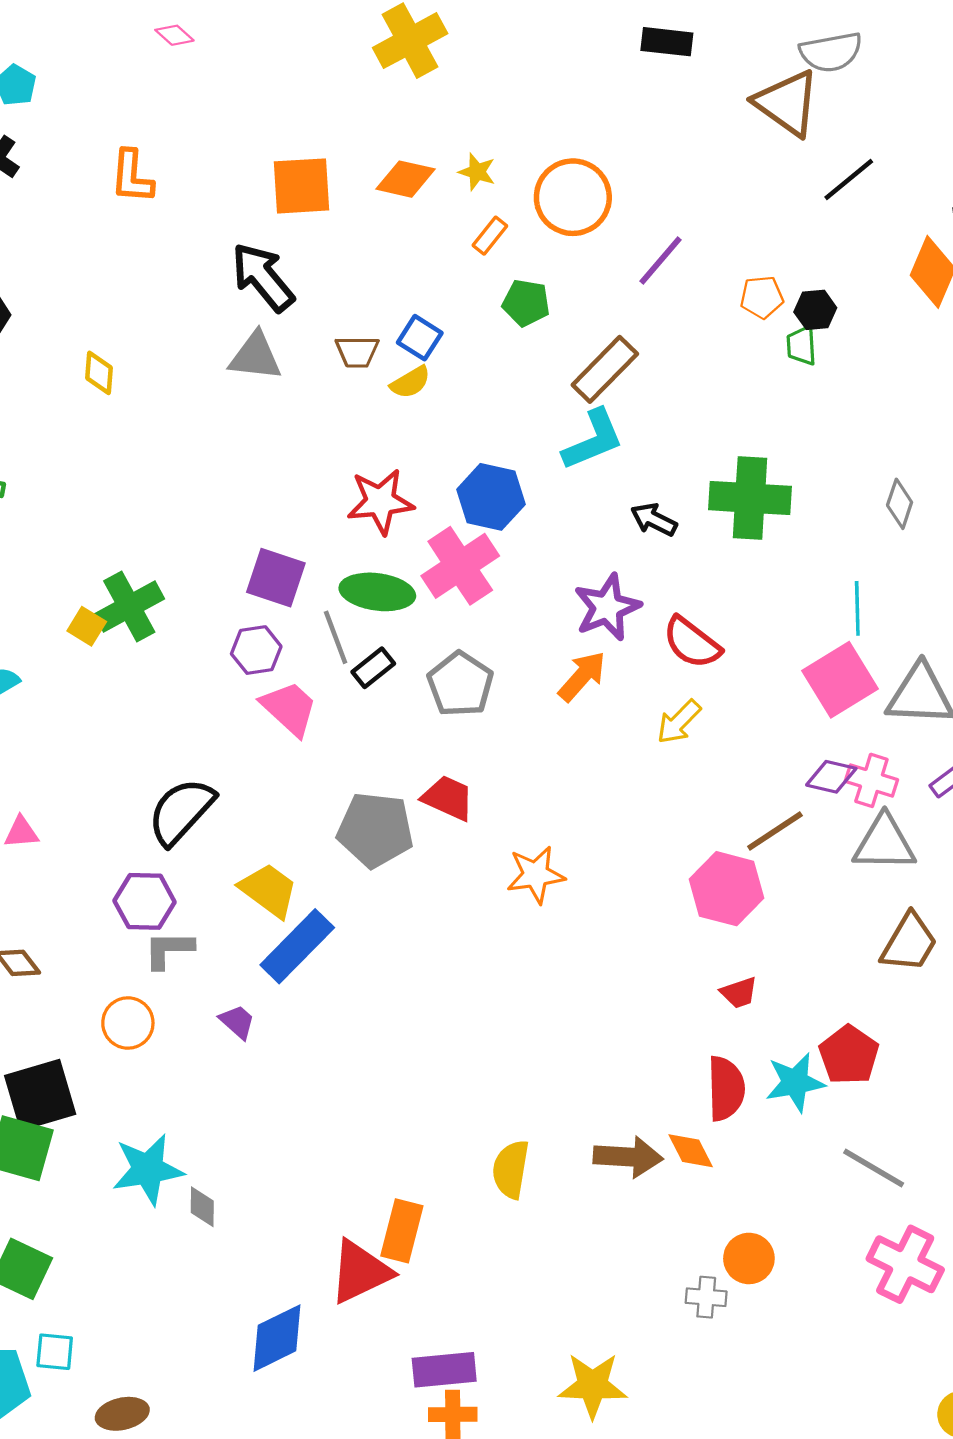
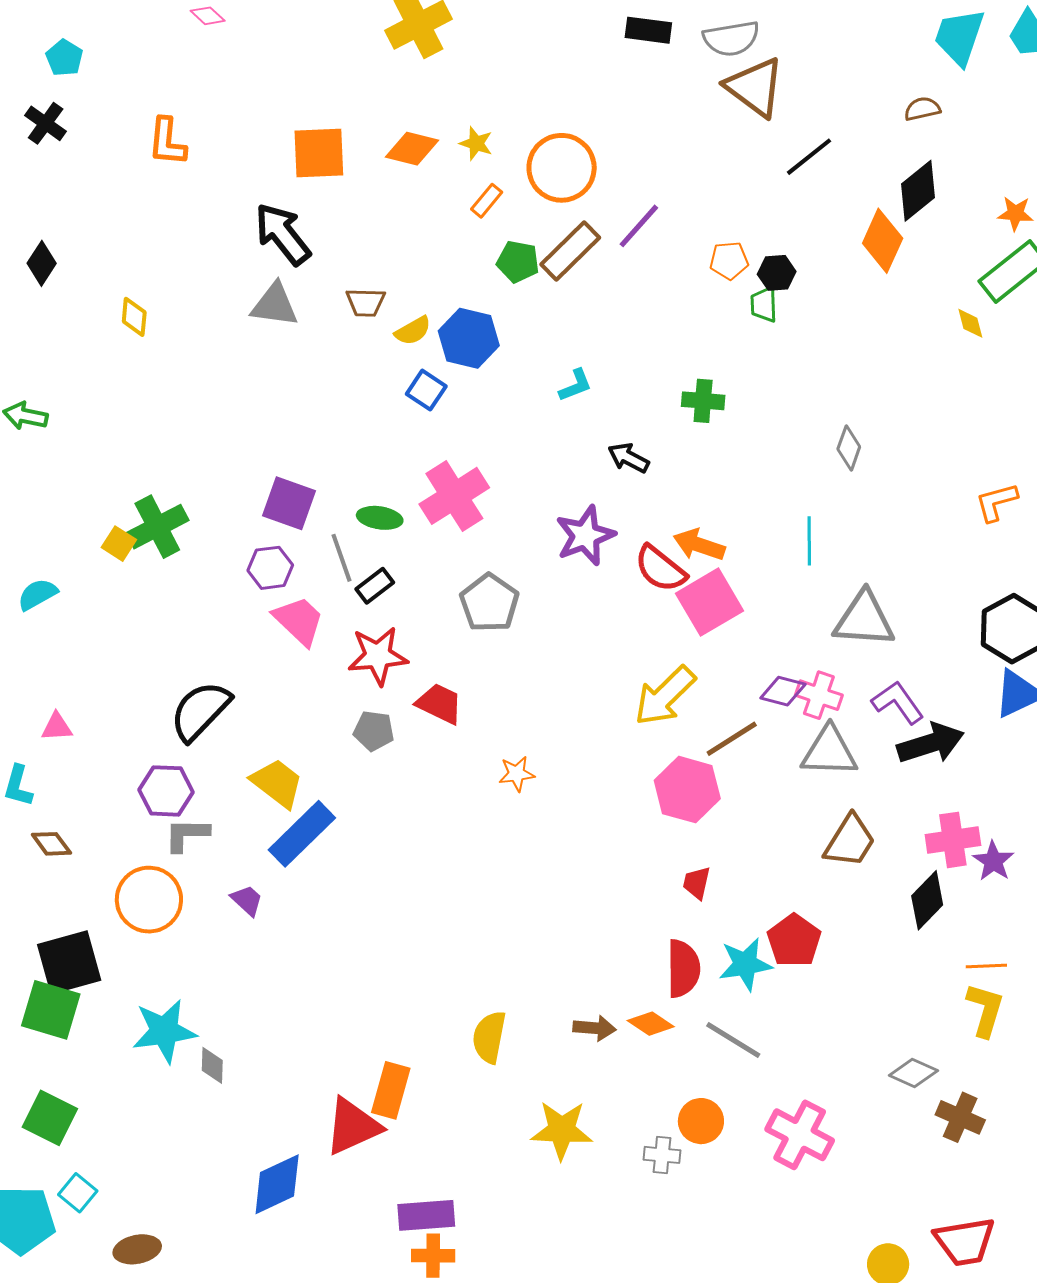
gray semicircle: (831, 52) -> (731, 38), moved
blue square: (420, 338) -> (426, 390), moved
brown rectangle: (605, 369) -> (570, 251), moved
cyan L-shape: (593, 440) -> (575, 385), size x0.6
blue hexagon: (491, 497) -> (469, 338), moved
green cross: (750, 498) -> (703, 401), moved, size x0.6
red star: (380, 501) -> (378, 656), moved
green ellipse: (377, 592) -> (380, 518), size x0.7
orange arrow: (582, 676) -> (699, 545), moved, turned -114
pink square: (840, 680) -> (709, 602), moved
gray pentagon: (460, 684) -> (489, 603), moved
yellow arrow: (679, 722) -> (665, 696), moved, size x1.5
gray pentagon: (375, 830) -> (374, 731), size x0.6
orange star: (536, 875) -> (517, 774), size x0.7
red trapezoid: (739, 993) -> (697, 883), turned 120
orange circle: (128, 1023) -> (149, 900), size x1.4
orange diamond: (691, 1151) -> (651, 1024), turned -30
brown arrow: (628, 1157) -> (595, 1028), size x0.7
gray line: (874, 1168) -> (733, 1040), moved
pink cross: (905, 1264) -> (800, 1135), moved
cyan square: (55, 1352) -> (78, 1193), turned 33
yellow star: (593, 1385) -> (562, 1130), moved

